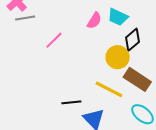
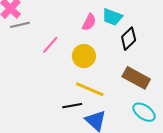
yellow circle: (118, 57) -> (84, 56), moved
yellow line: (109, 89) -> (90, 89), moved

